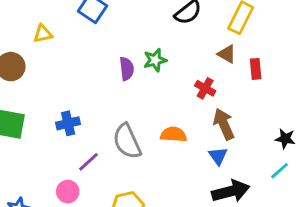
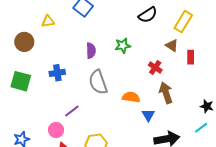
purple semicircle: (127, 69) -> (91, 51), moved
blue cross: (68, 123) -> (57, 73), moved
gray semicircle: (127, 141) -> (98, 82), moved
blue triangle: (218, 156) -> (148, 115), moved

